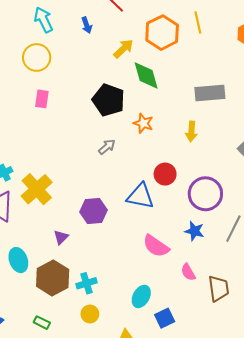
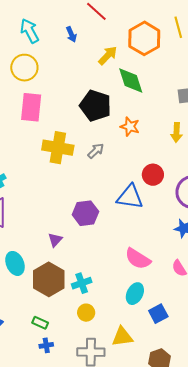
pink rectangle: (42, 99) -> (31, 107), size x1.6
yellow cross: (37, 189) -> (58, 148), moved, turned -36
pink semicircle: (156, 246) -> (138, 259), moved

